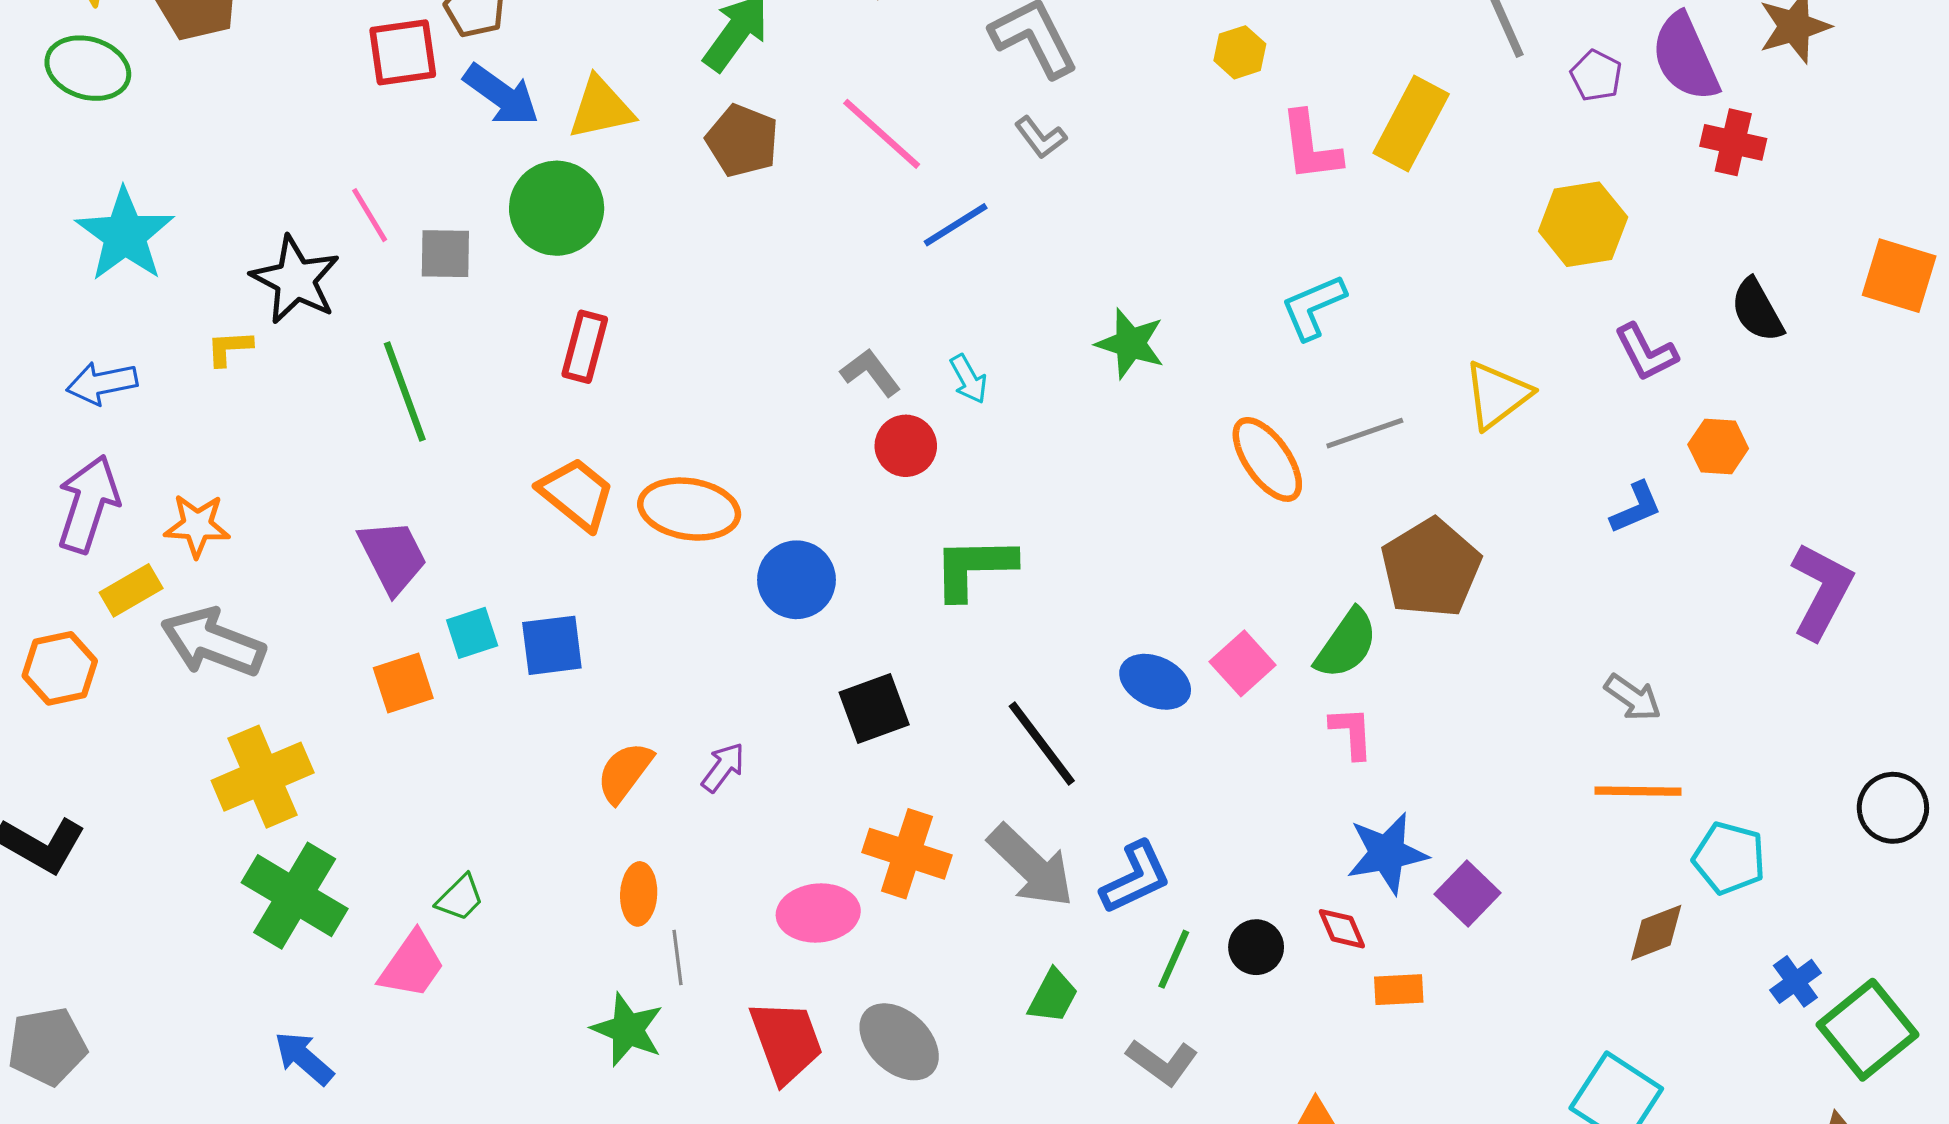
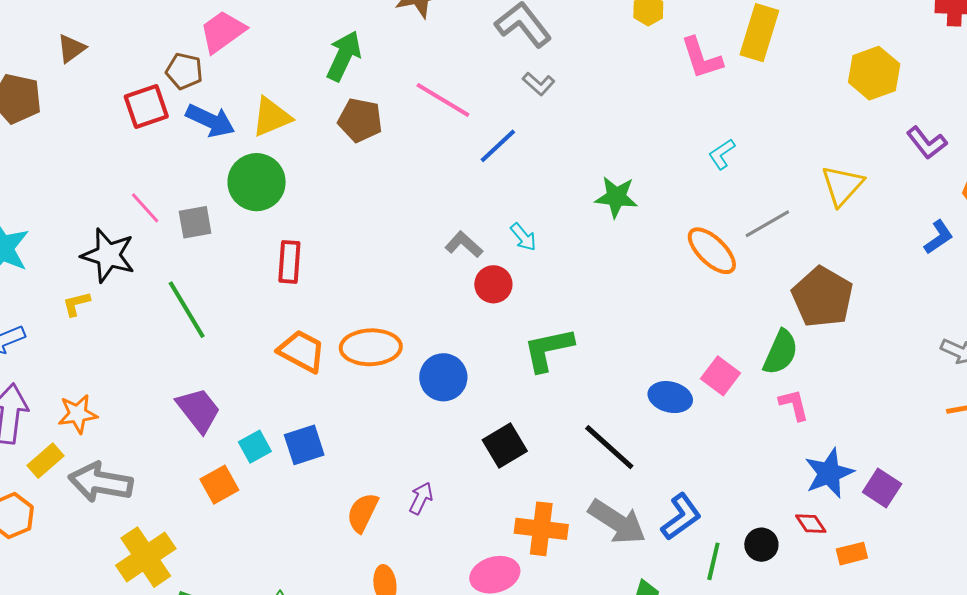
cyan L-shape: (1313, 307) -> (722, 154), size x0.7

